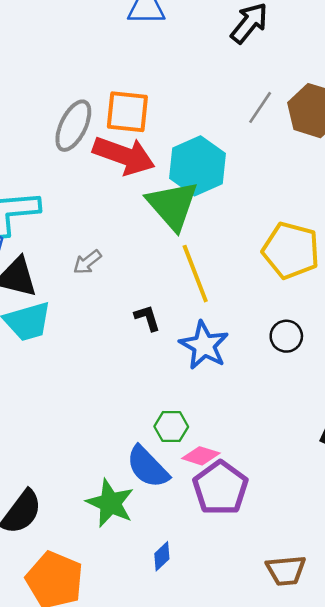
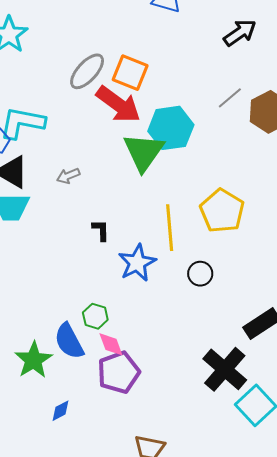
yellow line: (195, 274) -> (170, 228), moved
pink diamond: (201, 456) -> (111, 344), turned 36

